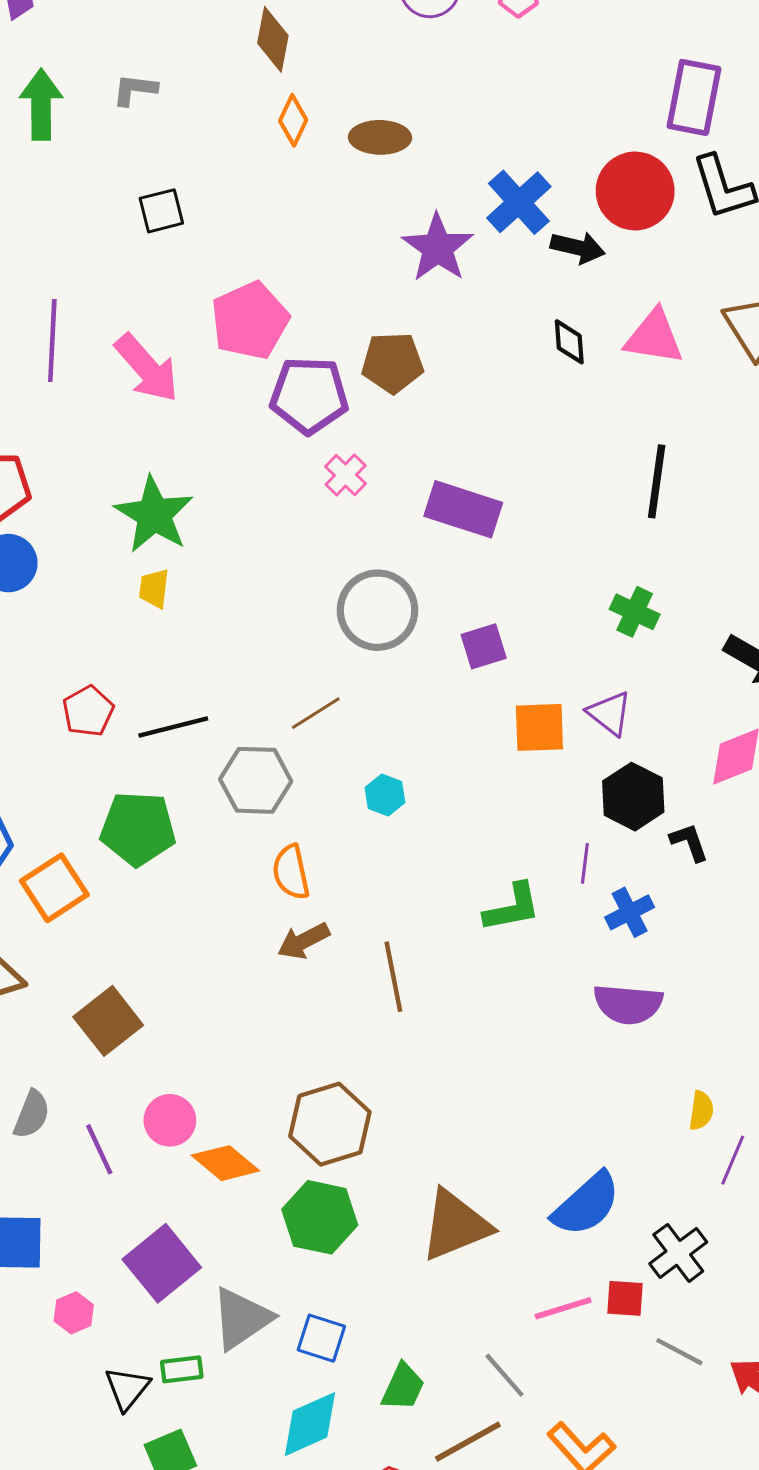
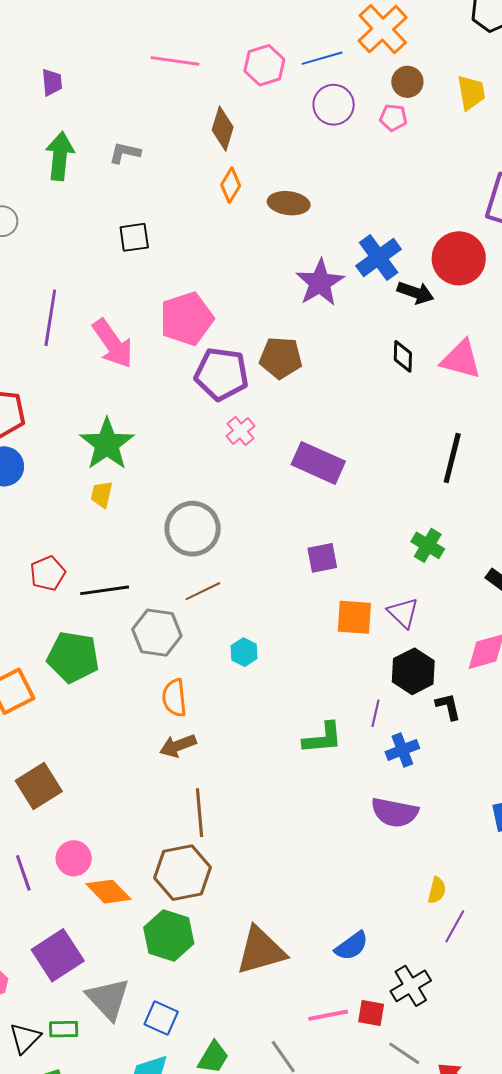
gray circle: (378, 610) -> (193, 529), moved
brown line: (393, 977) -> (199, 813), moved
blue semicircle: (586, 1204) -> (352, 946), size x0.7
gray triangle: (241, 1318) -> (108, 999), turned -45

